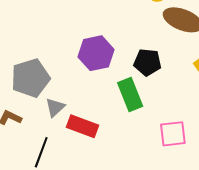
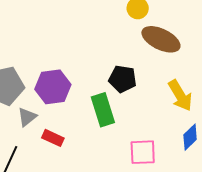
purple hexagon: (96, 53) -> (53, 87), moved
red rectangle: (82, 126) -> (53, 138), size x0.7

